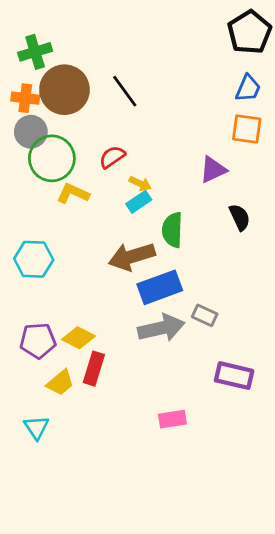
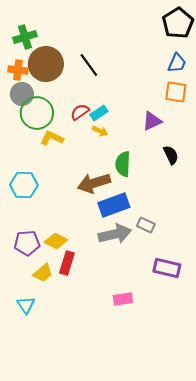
cyan rectangle: (139, 202) -> (99, 113), moved

